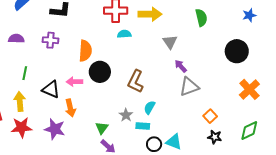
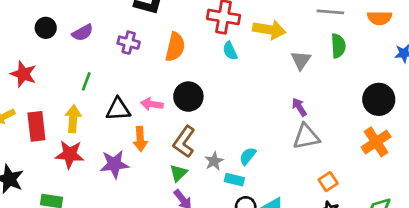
cyan semicircle: (124, 34) -> (230, 51), turned -120
purple semicircle: (16, 39) -> (83, 33), turned 140
gray triangle: (170, 42) -> (301, 60), moved
orange semicircle: (85, 51) -> (175, 47), moved
brown L-shape: (136, 81) -> (184, 142), moved
black triangle: (51, 89) -> (118, 109), turned -36
orange cross: (249, 89) -> (376, 142), moved
purple star: (55, 129) -> (114, 164), turned -30

